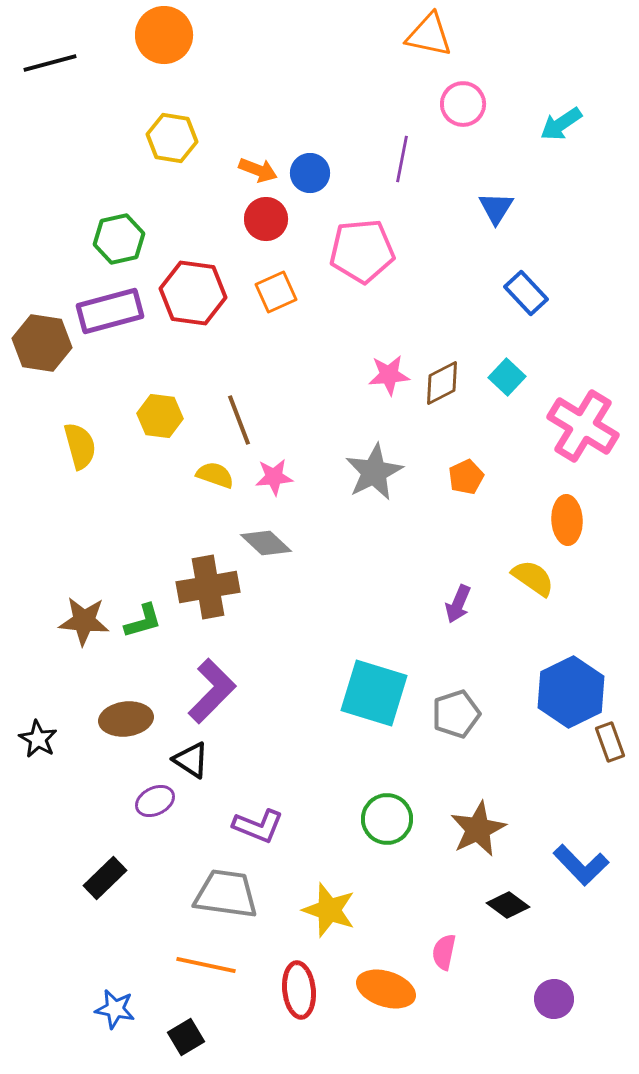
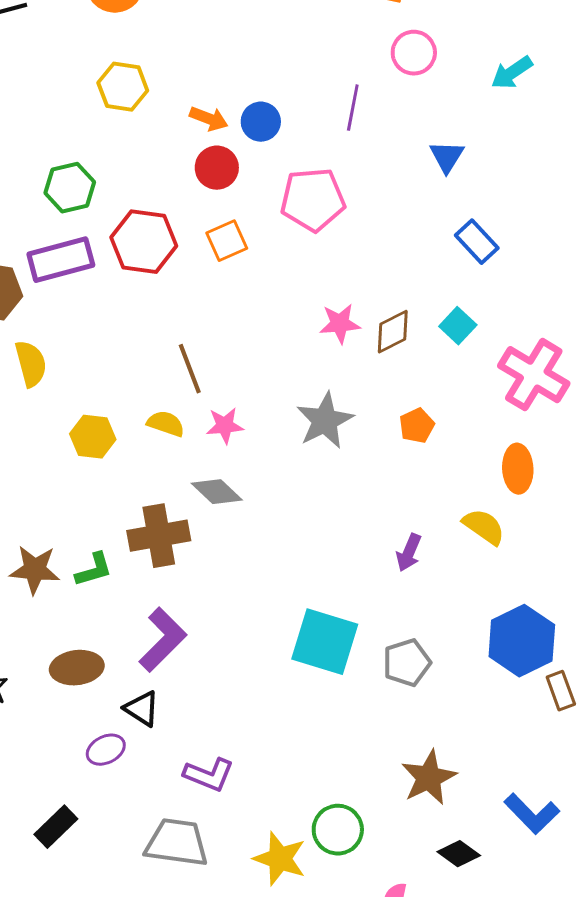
yellow hexagon: (160, 416) -> (93, 437), moved
yellow semicircle: (80, 446) -> (31, 364), moved
green circle: (387, 819) -> (338, 830), moved

